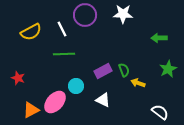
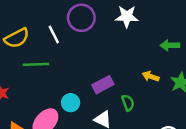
green line: (64, 54) -> (36, 64), moved
green semicircle: (124, 70) -> (128, 103), moved
yellow arrow: (138, 83) -> (151, 76), moved

